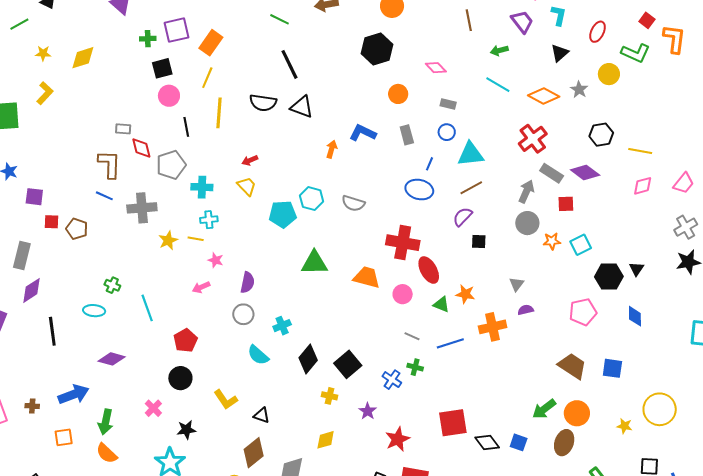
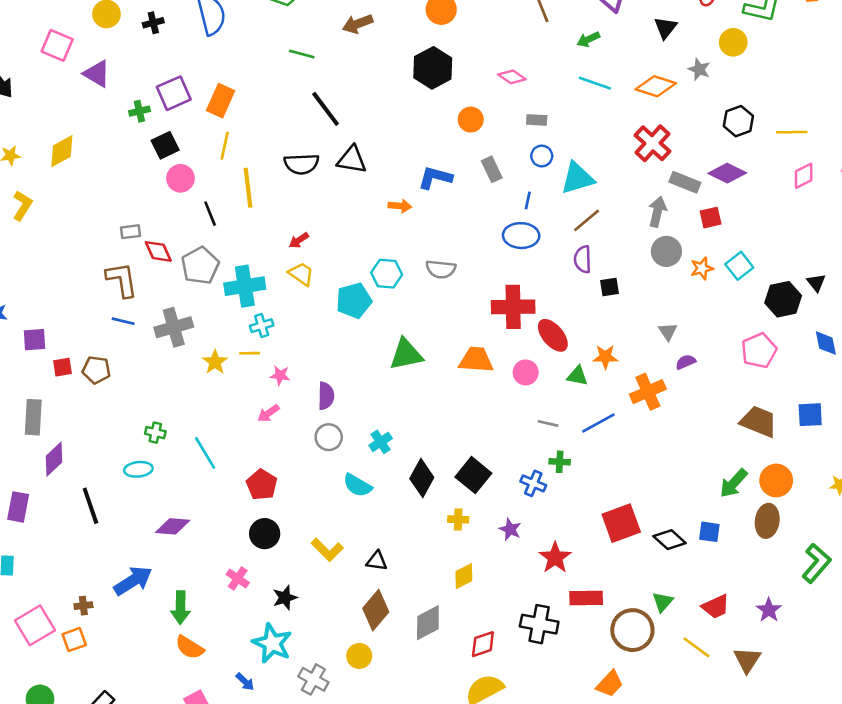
orange arrow: (332, 149) -> (400, 206), turned 90
cyan cross: (202, 187) -> (245, 286), size x1.4
purple semicircle: (463, 217) -> (583, 259), turned -35
orange square: (64, 437) -> (74, 640), moved

